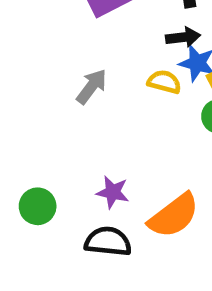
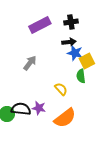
yellow semicircle: (164, 82) -> (61, 89), moved, turned 32
black semicircle: (108, 241) -> (21, 109), moved

